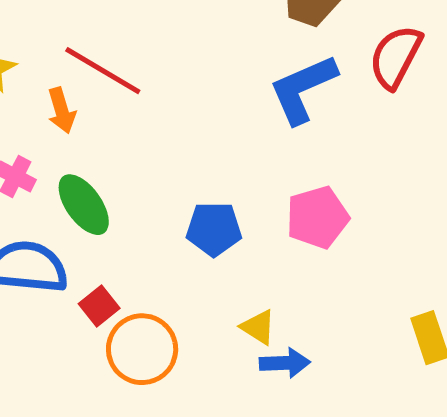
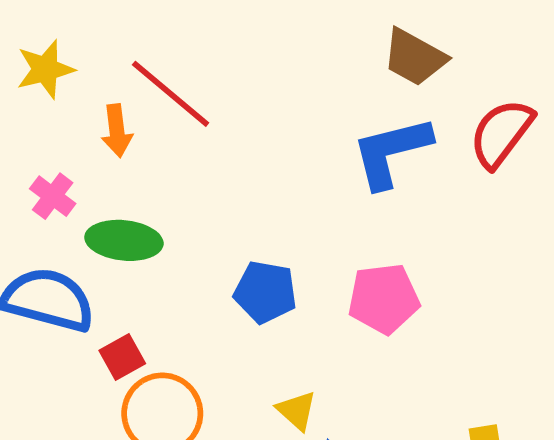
green ellipse: (84, 205) -> (124, 240), turned -58

